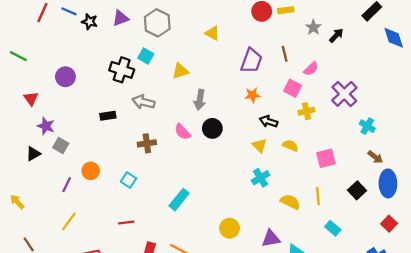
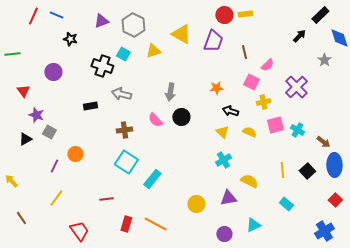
black star: (90, 22) -> (70, 39), moved
gray star: (313, 27) -> (324, 60), moved
yellow triangle: (212, 33) -> (181, 34), size x1.5
black arrow: (336, 35) -> (299, 36), moved
green line: (18, 56) -> (12, 54), turned -35
purple trapezoid: (251, 61) -> (213, 41), moved
yellow triangle: (180, 71) -> (153, 51), moved
cyan cross: (367, 126) -> (297, 130), moved
pink square: (326, 158) -> (275, 125), moved
cyan square: (129, 180) -> (126, 162), moved, size x1.6
yellow line: (318, 196) -> (282, 170), moved
purple triangle: (271, 239) -> (228, 198), moved

